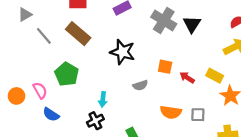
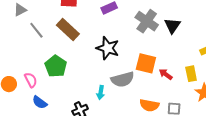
orange square: (165, 67) -> (146, 63), size x1.5
yellow rectangle: (215, 76) -> (191, 74), turned 49
gray semicircle: (140, 85) -> (123, 79), size x1.6
cyan arrow: (103, 99) -> (101, 93), moved

